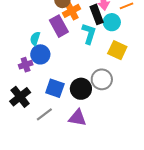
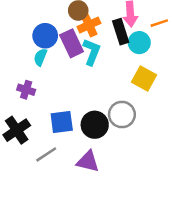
cyan L-shape: (89, 34) -> (92, 52), moved
blue circle: (40, 54) -> (45, 36), moved
purple cross: (26, 65) -> (26, 90), turned 32
blue square: (55, 88) -> (62, 122), turned -30

